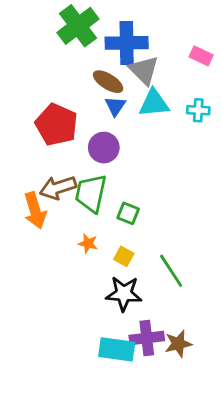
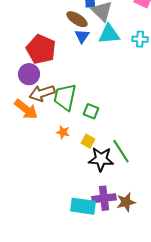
purple circle: (104, 148) -> (29, 74), moved
orange arrow: (35, 211) -> (26, 109), turned -35
black star: (124, 294) -> (101, 159), moved

